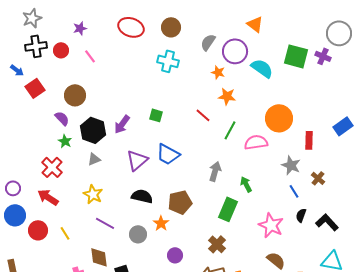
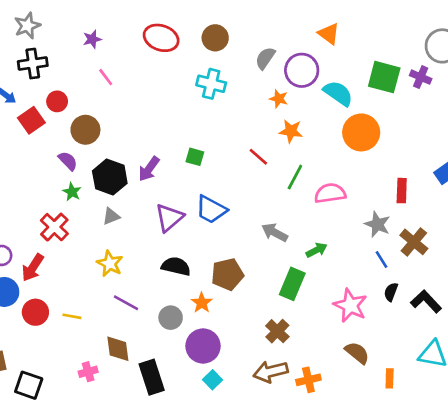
red circle: (61, 50) -> (57, 101), moved
orange circle: (279, 118) -> (361, 132), moved
gray arrow: (215, 171) -> (275, 232), turned -78
brown cross: (318, 178) -> (414, 242), size x1.5
green arrow: (246, 184) -> (317, 250), turned 91
red arrow: (48, 197) -> (33, 268), moved, turned -90
yellow line: (65, 233) -> (72, 316), turned -48
purple circle: (175, 255) -> (203, 346), moved, size x1.6

